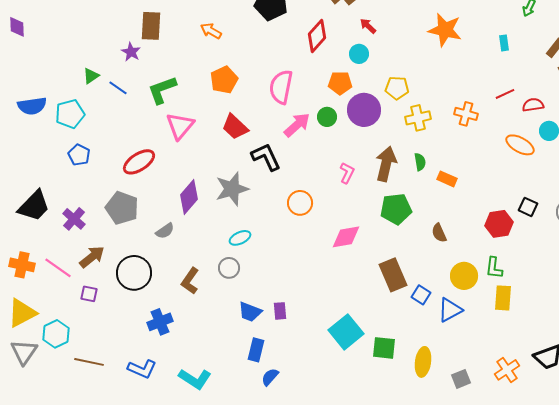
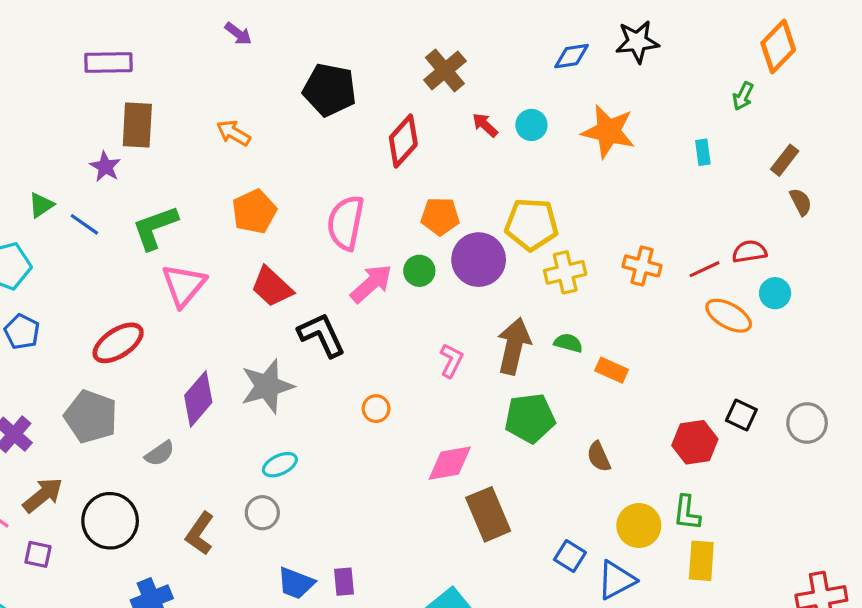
cyan circle: (359, 54) -> (531, 125), moved
yellow pentagon: (397, 88) -> (531, 224), size x1.4
red line: (505, 94) -> (705, 269), moved
green semicircle: (420, 162) -> (568, 343), turned -66
orange circle: (300, 203) -> (376, 409), size x0.7
brown rectangle: (393, 275) -> (488, 514), moved

